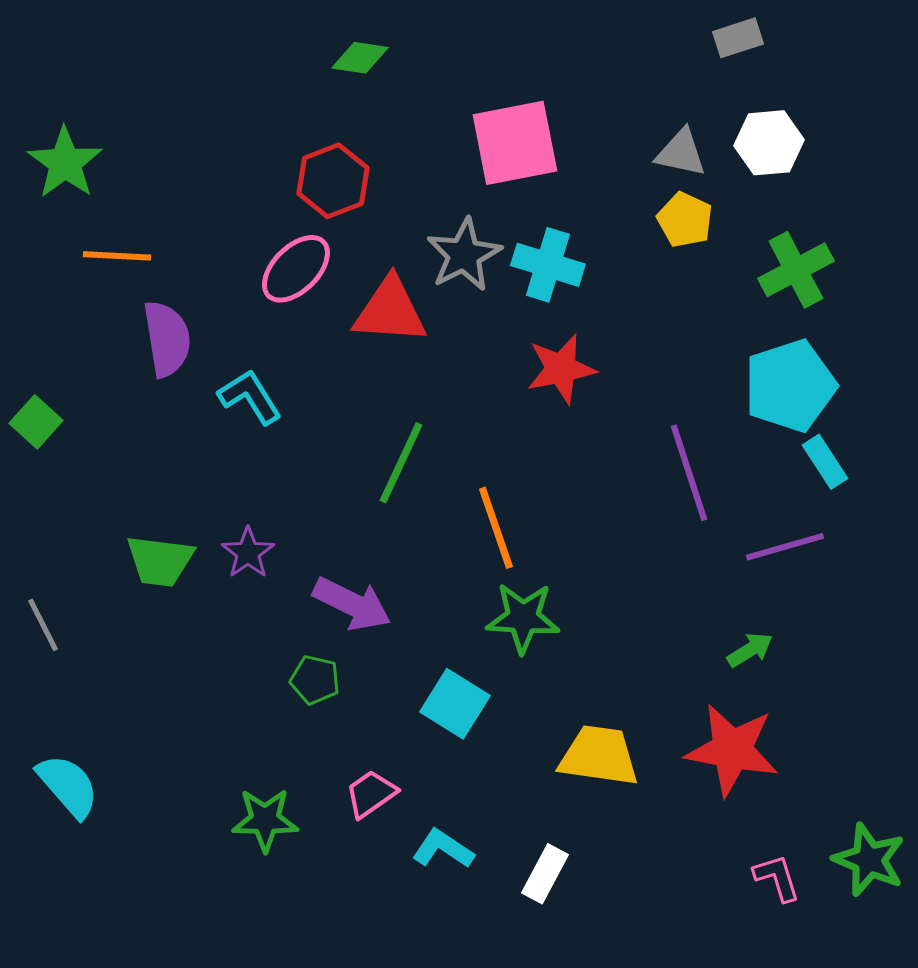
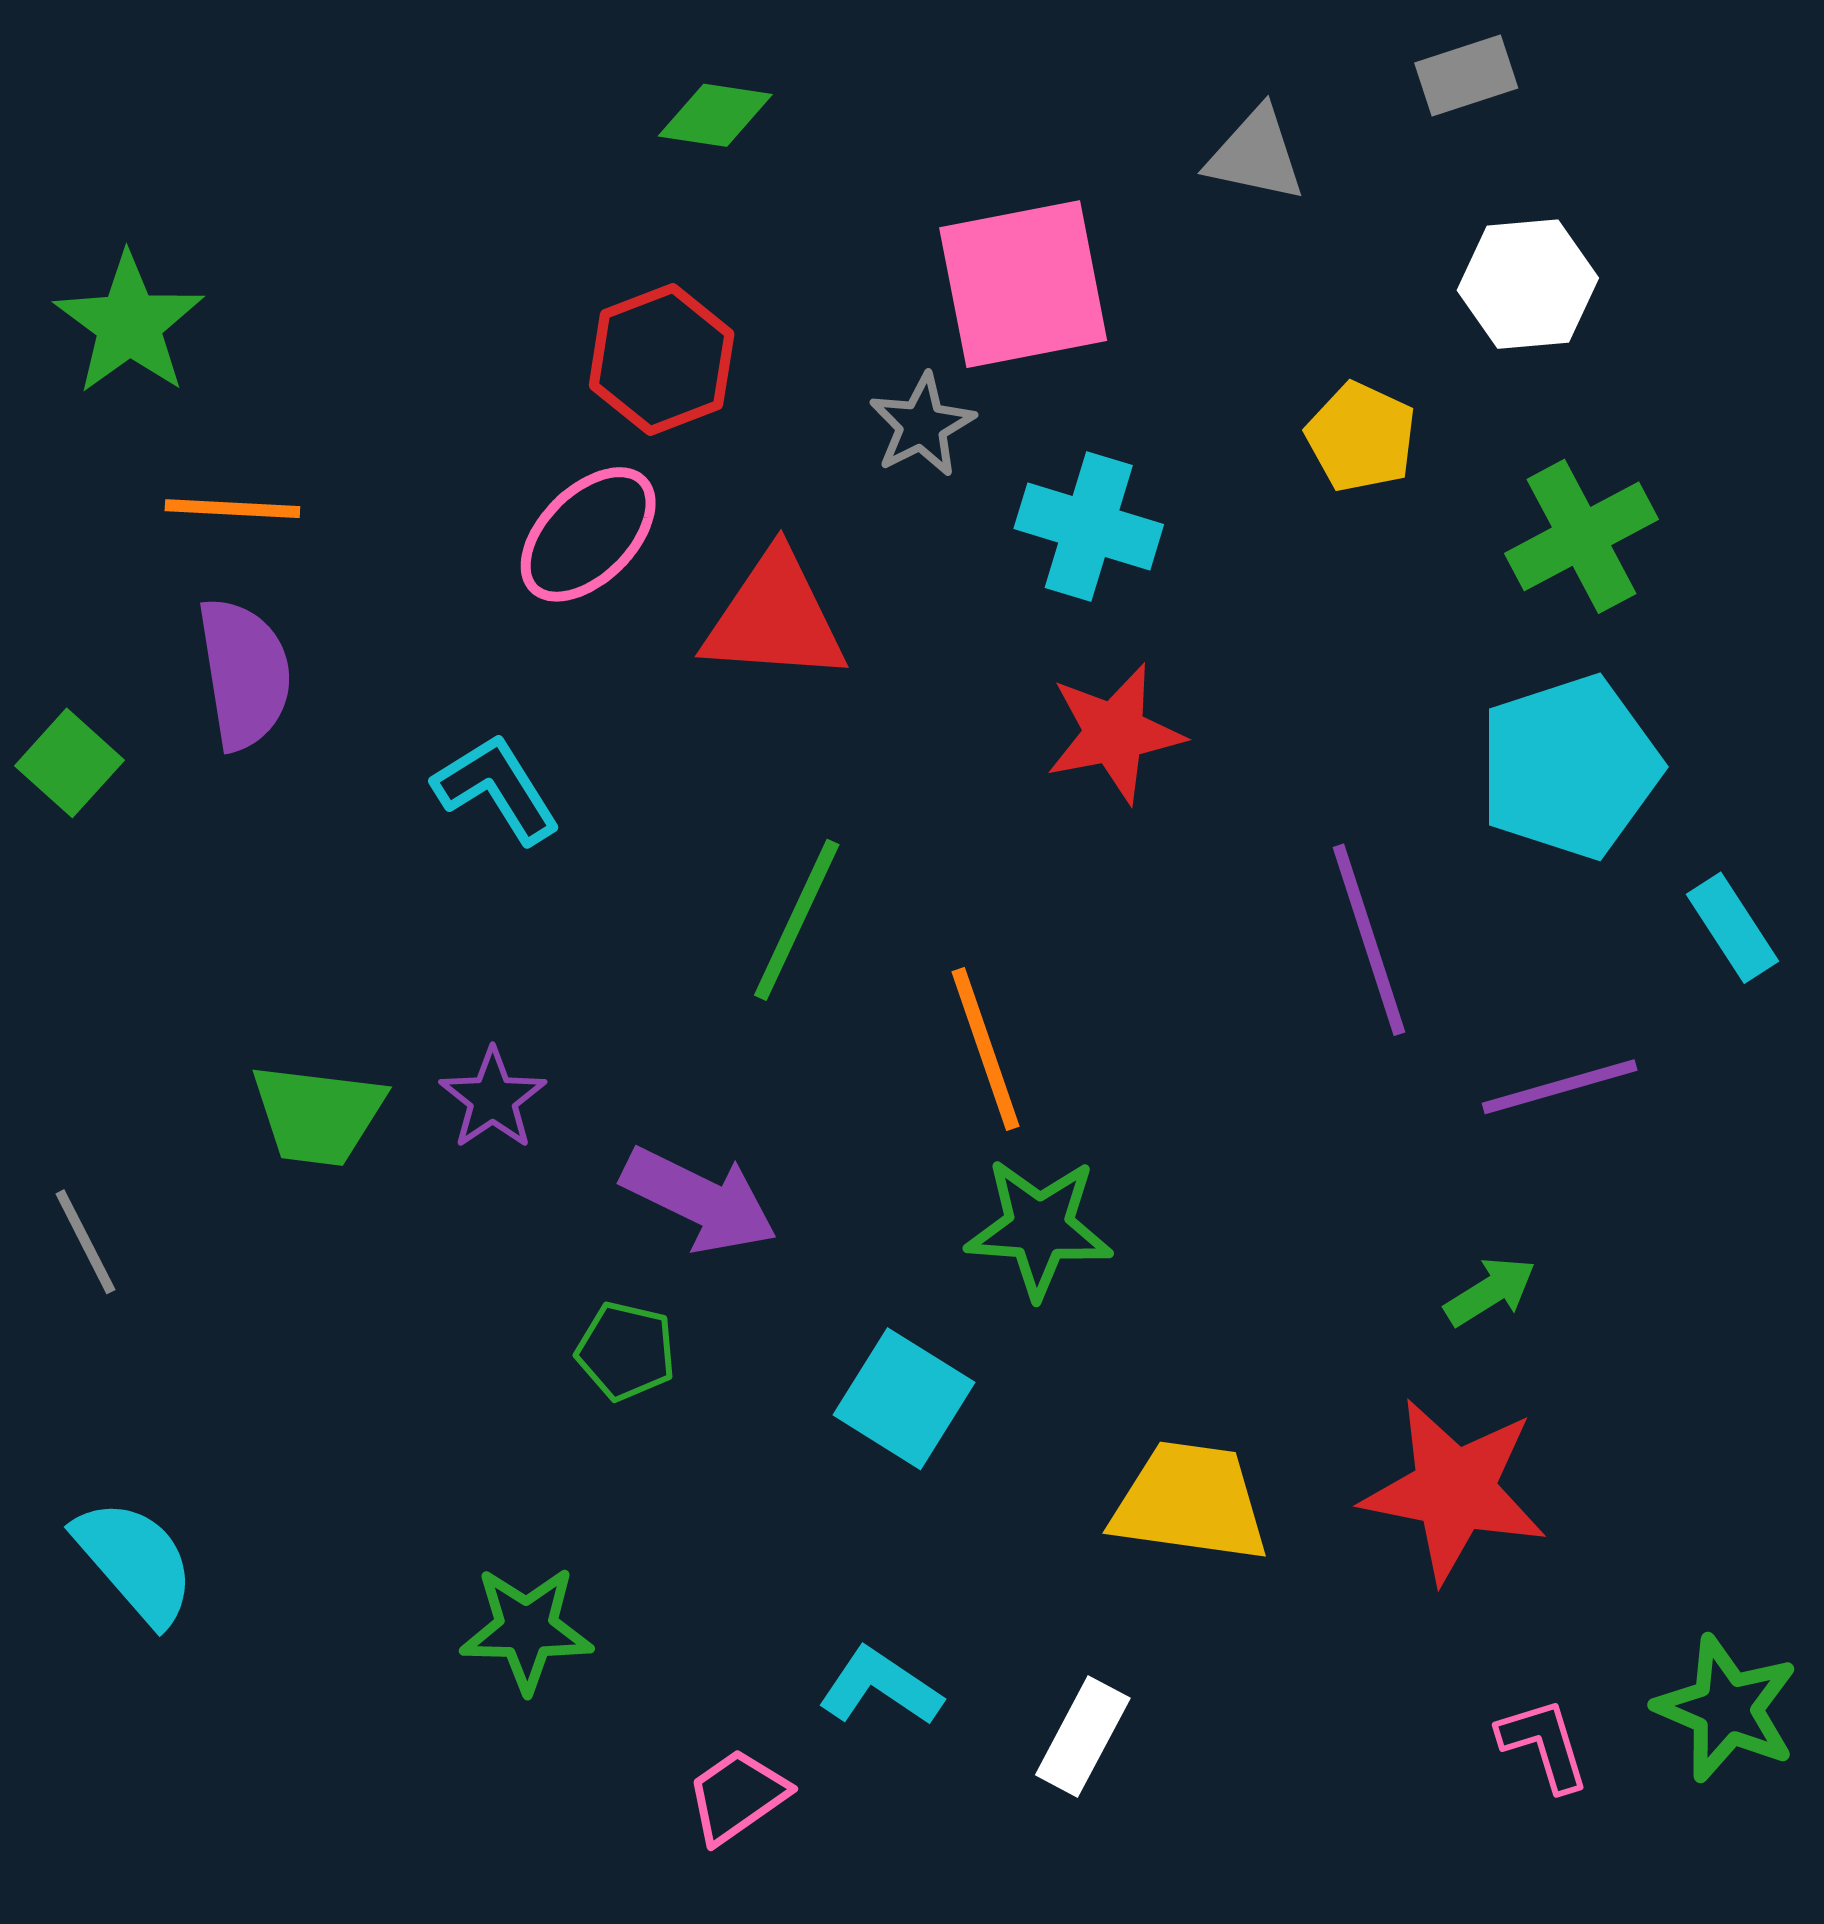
gray triangle: (681, 153) -> (1256, 155), moved
gray star: (464, 255) -> (922, 425), moved, size x0.7
purple semicircle: (167, 339) -> (244, 674), moved
green square: (36, 422) -> (70, 763), moved
cyan rectangle: (825, 462) -> (1732, 928), moved
pink trapezoid: (371, 794) -> (737, 1796), moved

